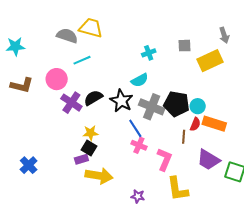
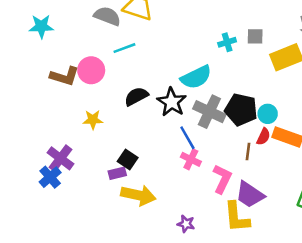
cyan cross: (149, 53) -> (227, 42), moved
cyan semicircle: (140, 80) -> (196, 77), size x1.4
brown L-shape: (22, 85) -> (64, 76), moved
purple cross: (71, 103) -> (61, 158), moved
yellow star: (90, 133) -> (93, 120), moved
purple trapezoid: (208, 160) -> (250, 195), moved

